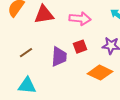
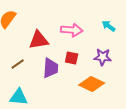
red triangle: (44, 15) -> (39, 40), moved
red square: (80, 47) -> (72, 58), turned 32

